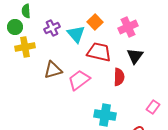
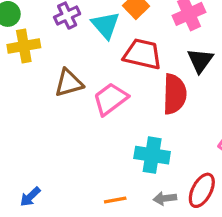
red semicircle: (119, 77) -> (175, 94), size x1.4

